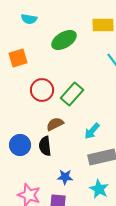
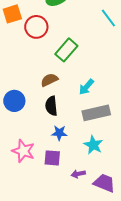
red circle: (42, 90) -> (36, 27), moved
black semicircle: (45, 146) -> (51, 106), moved

